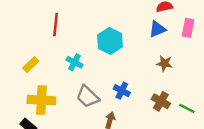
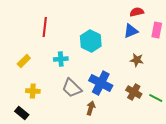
cyan cross: (75, 62) -> (61, 59), turned -32
blue cross: (122, 91) -> (101, 83), size x1.6
yellow cross: (41, 100) -> (33, 91), size x0.6

